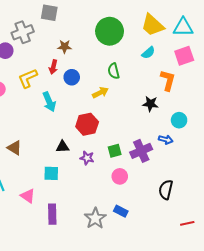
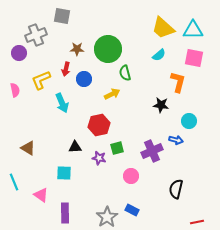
green circle: (110, 31) -> (108, 49), moved
pink square: (184, 56) -> (194, 58), turned 30
green square: (115, 151) -> (117, 148), moved

